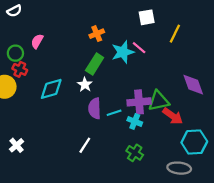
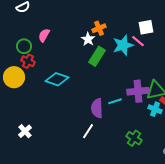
white square: (147, 17) -> (146, 27), moved
white star: (85, 85) -> (88, 39), moved
cyan diamond: (51, 89) -> (57, 79), turned 35
purple semicircle: (95, 108) -> (97, 108), moved
cyan cross: (135, 121) -> (155, 109), moved

